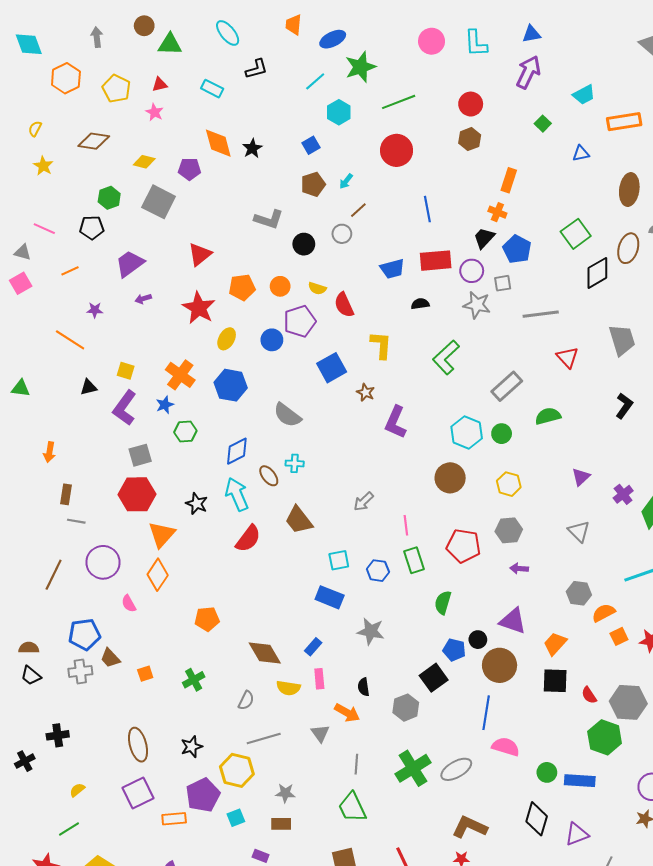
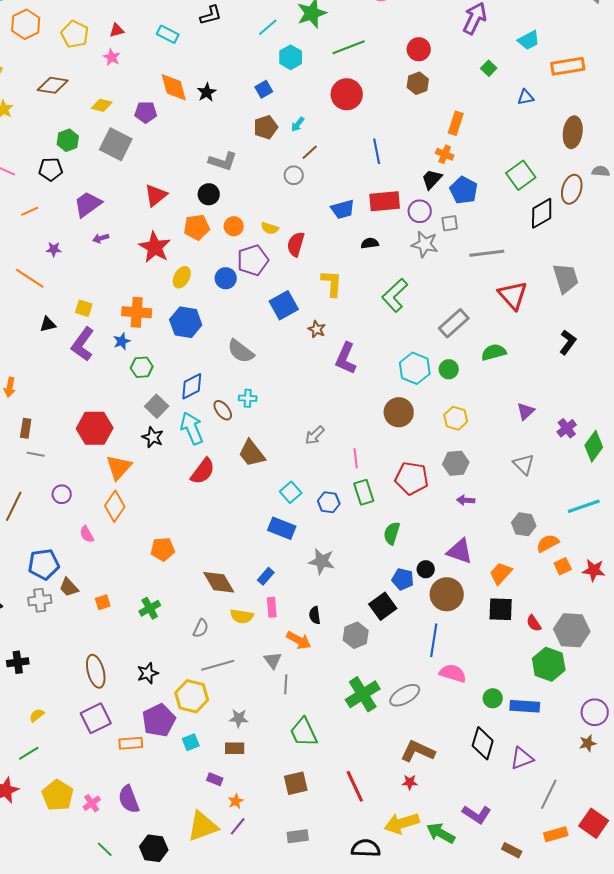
black circle: (304, 244) -> (209, 194), moved
red semicircle: (344, 305) -> (296, 244), turned 40
red triangle: (567, 357) -> (513, 295), size x1.4
orange cross: (180, 375) -> (137, 312), turned -32
gray square: (140, 455) -> (157, 406), moved, turned -30
cyan square: (339, 560) -> (291, 492), turned -30
purple circle: (103, 562) -> (62, 494), size x0.6
gray line: (356, 764) -> (286, 684), moved

